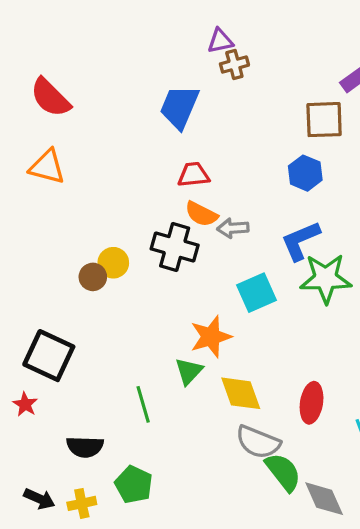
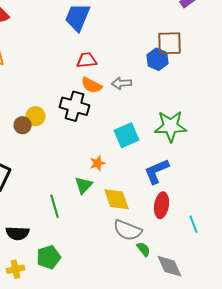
brown square: (324, 120) -> (170, 43), moved
gray arrow: (233, 228) -> (122, 83), moved
blue L-shape: (300, 241) -> (157, 171), moved
orange star: (211, 337) -> (98, 163), size x0.6
green semicircle: (283, 472) -> (144, 249), size x0.6
green pentagon: (134, 485) -> (49, 257), turned 30

